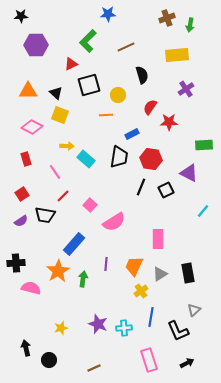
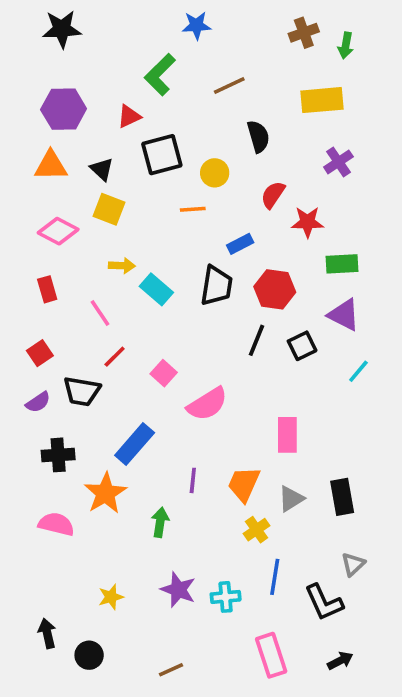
black star: (21, 16) -> (62, 29), moved, size x1.5
purple hexagon: (36, 45) -> (64, 109), moved
green rectangle: (204, 145) -> (342, 264), moved
cyan line: (203, 211) -> (358, 371), moved
black cross: (16, 263) -> (58, 455), moved
green arrow: (83, 279) -> (160, 522), moved

